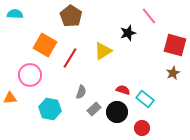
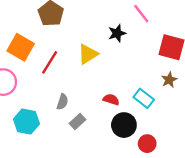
cyan rectangle: (145, 99) -> (144, 98), moved
black circle: (117, 112) -> (124, 125), moved
red circle: (142, 128) -> (147, 144), moved

